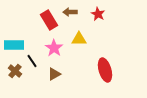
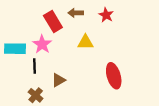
pink star: (54, 48) -> (42, 44), moved
black line: (32, 61) -> (34, 66), turned 32
brown cross: (15, 71) -> (36, 95), moved

